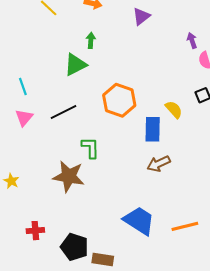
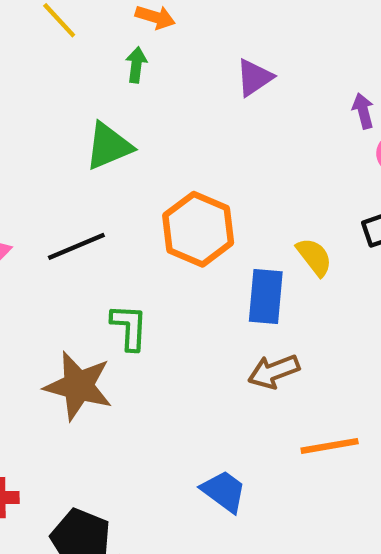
purple triangle: (141, 16) -> (254, 78), moved
green arrow: (91, 40) -> (136, 65), moved
blue trapezoid: (139, 221) -> (224, 491), size x0.7
orange line: (185, 226) -> (330, 446), moved

